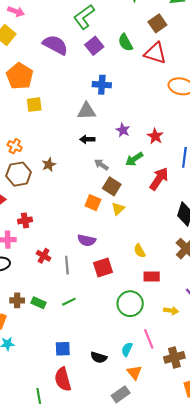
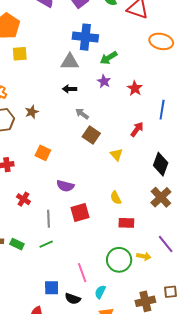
blue cross: (102, 85) -> (85, 37), size x1.4
green arrow: (134, 159) -> (109, 58), moved
red arrow: (159, 179) -> (137, 129), size x0.7
orange square: (93, 203) -> (43, 153), moved
yellow triangle: (118, 209) -> (116, 155), moved, turned -32
gray line: (67, 265) -> (49, 219), moved
green circle: (130, 304) -> (119, 260), moved
pink line: (149, 339) -> (82, 273), moved
blue square: (63, 349) -> (52, 288), moved

